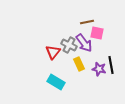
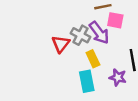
purple star: (99, 69) -> (118, 77), moved
cyan rectangle: (56, 82) -> (87, 81), moved, turned 48

